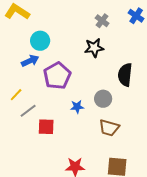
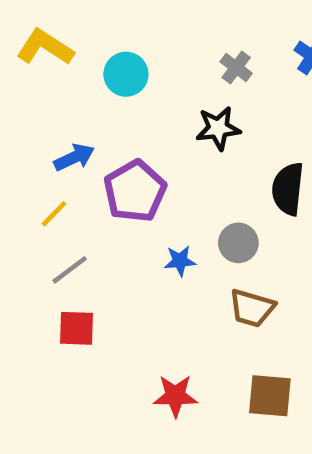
cyan circle: (40, 41) -> (126, 74), moved
yellow line: (16, 95) -> (54, 214), moved
red square: (46, 127) -> (76, 328), moved

